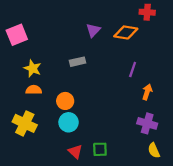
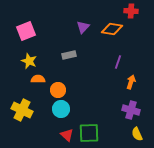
pink square: (17, 35) -> (26, 31), moved
orange semicircle: (34, 90) -> (38, 79), moved
green square: (100, 149) -> (89, 133), size x1.5

